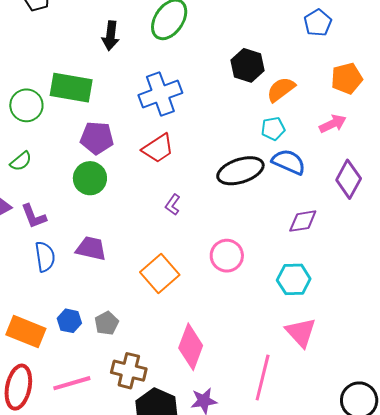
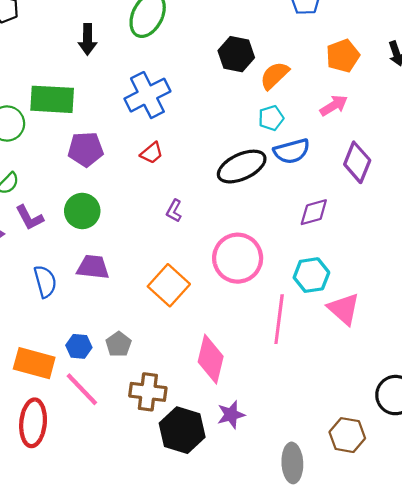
red trapezoid: (158, 148) -> (152, 153), size x0.7
blue semicircle: (289, 162) -> (292, 151), turned 148
green circle: (90, 178) -> (82, 211), moved
purple L-shape: (34, 216) -> (30, 218), moved
pink circle: (227, 256) -> (238, 258), size x1.4
pink triangle: (301, 332) -> (344, 309), moved
pink line: (263, 378) -> (279, 319), moved
pink line: (72, 383) -> (82, 389), moved, turned 69

